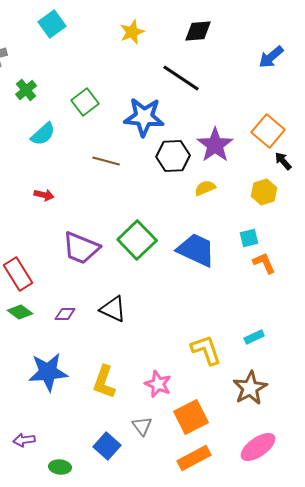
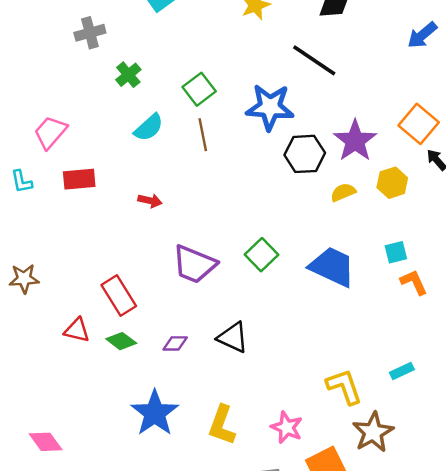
brown line: (106, 161) -> (203, 135), moved, turned 64
yellow hexagon: (264, 192) -> (392, 183), moved
green square: (137, 240) -> (262, 255), size x0.7
blue star: (48, 372) -> (155, 413), turned -30
brown star: (250, 388) -> (373, 432), moved

